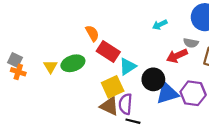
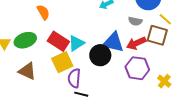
red rectangle: (108, 51) -> (58, 41), moved
red arrow: (177, 56) -> (136, 43), moved
blue triangle: (167, 93) -> (113, 42), moved, turned 30
brown triangle: (109, 106) -> (27, 71), moved

